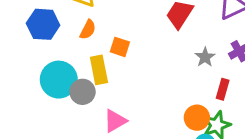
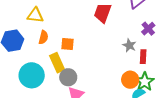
gray star: (205, 57) -> (129, 45), moved
gray circle: (82, 92) -> (68, 77), moved

